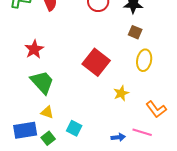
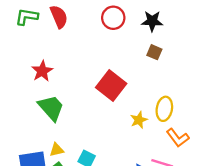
yellow ellipse: (144, 60) -> (164, 109), moved
yellow triangle: (47, 112) -> (57, 150), moved, turned -32

